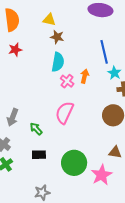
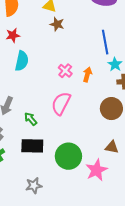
cyan semicircle: (58, 62) -> (22, 61), moved
orange arrow: (85, 76) -> (87, 75), moved
black rectangle: (39, 155) -> (32, 146), size x1.5

